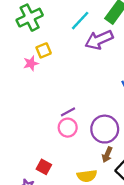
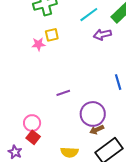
purple arrow: (99, 40) -> (102, 35), size x0.7
pink circle: (68, 128) -> (32, 123), moved
brown arrow: (107, 155) -> (97, 130), moved, turned 32

